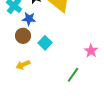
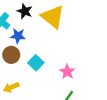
pink star: (91, 51) -> (67, 72), moved

